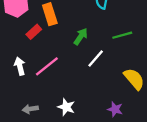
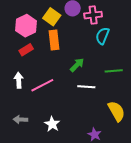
red rectangle: (34, 32) -> (26, 50), moved
white line: (96, 59) -> (86, 87), turned 42

